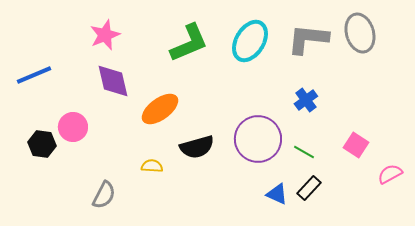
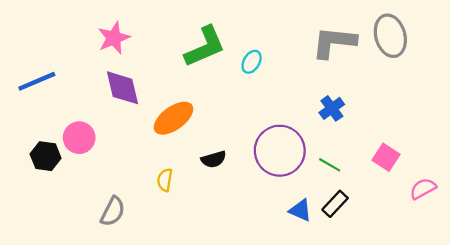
cyan ellipse: (250, 41) -> (252, 62), moved, size x0.5
black semicircle: (197, 147) -> (214, 159), size x0.7
yellow semicircle: (152, 166) -> (165, 180), turned -85

